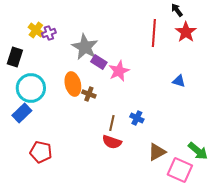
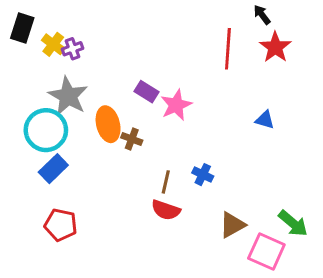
gray star: (85, 47) -> (68, 96), moved
black rectangle: (15, 57) -> (22, 28), moved
blue rectangle: (22, 113) -> (53, 169), moved

